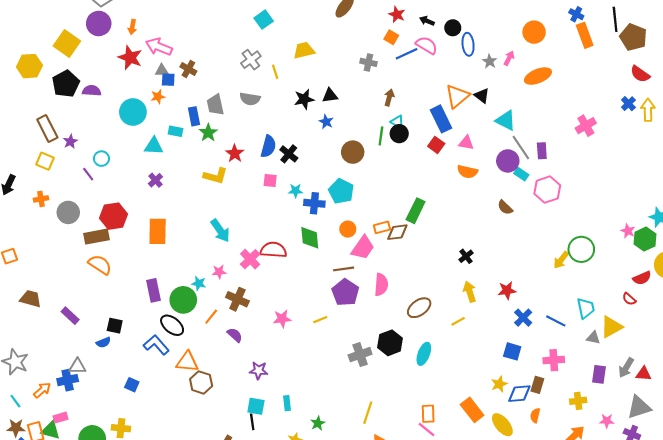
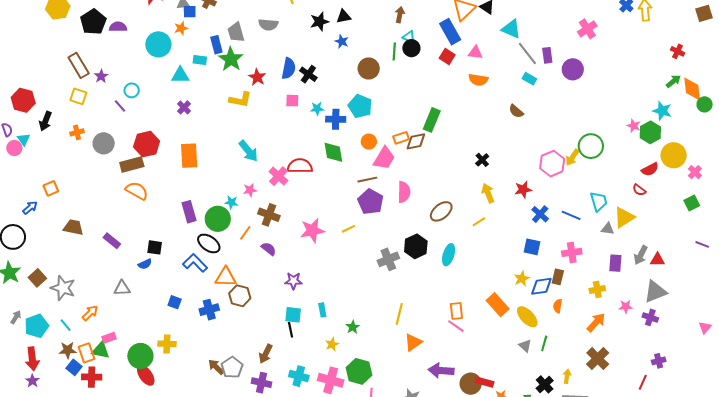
green star: (208, 133) -> (231, 59), size x1.4
purple circle: (508, 161) -> (573, 69), moved
pink hexagon: (547, 190) -> (552, 164), moved
pink star: (282, 319) -> (312, 230), size x1.4
blue cross: (68, 380) -> (209, 310), moved

